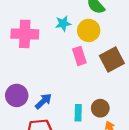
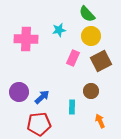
yellow circle: (89, 30) -> (91, 36), moved
pink rectangle: (79, 56) -> (73, 58), turned 42
brown circle: (100, 108) -> (91, 91), moved

